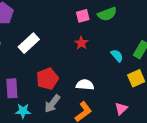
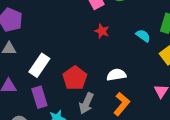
white rectangle: (29, 43) -> (39, 65), moved

